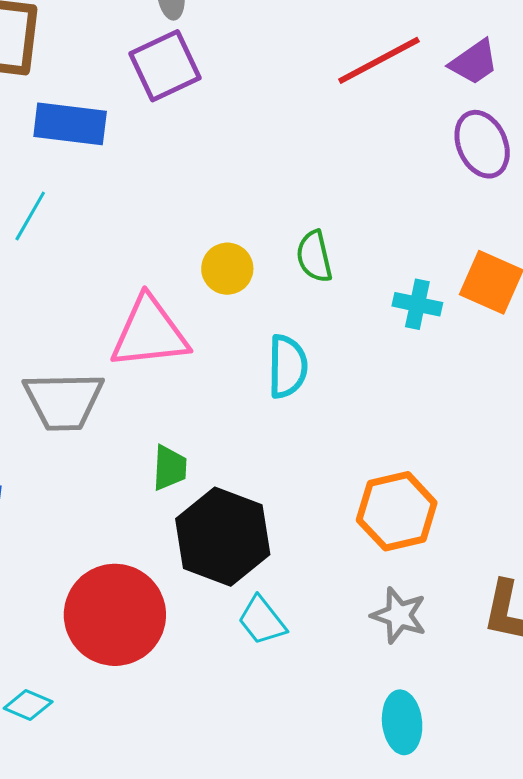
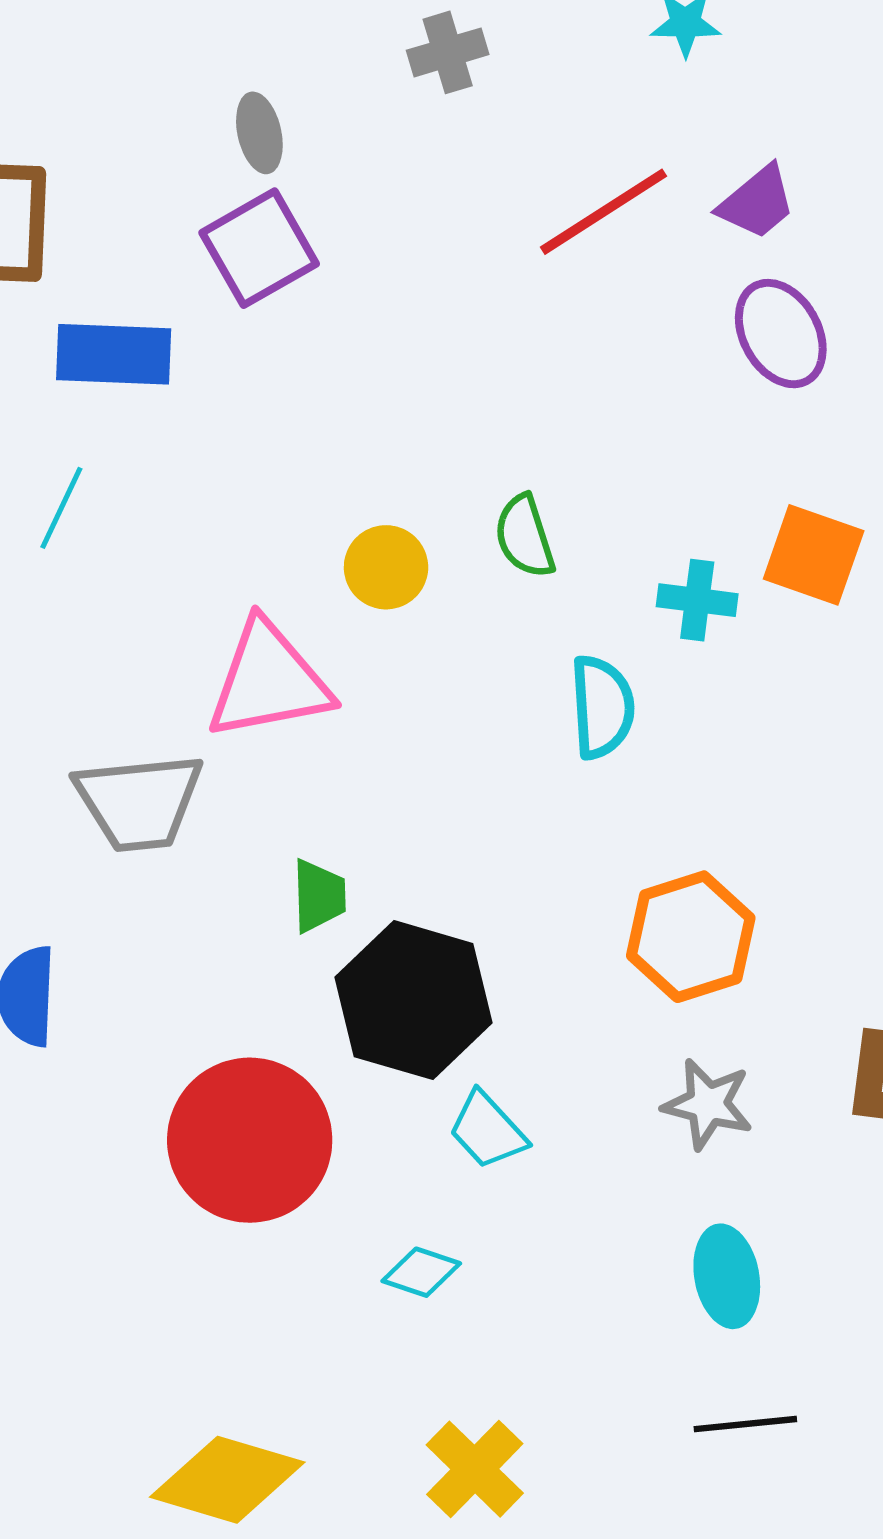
cyan semicircle: (287, 367) -> (602, 707), moved
cyan diamond: (28, 705) -> (421, 1272), moved

